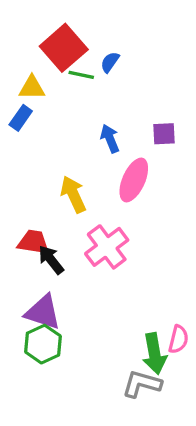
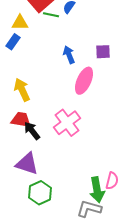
yellow arrow: (73, 194) -> (22, 90), moved
green hexagon: (43, 344) -> (40, 193), moved

